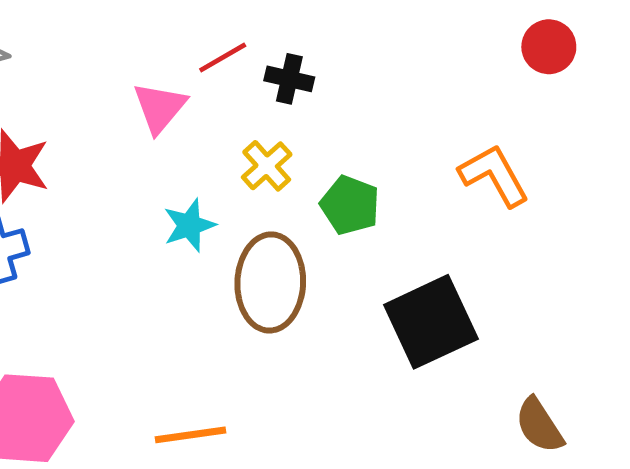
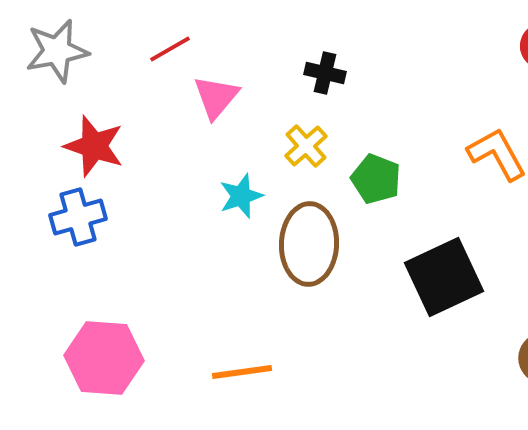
red line: (223, 57) -> (170, 49), moved

